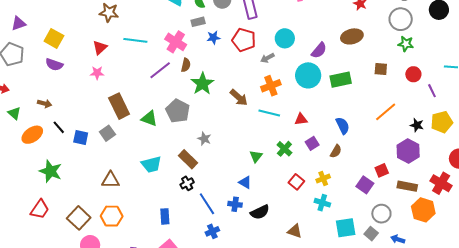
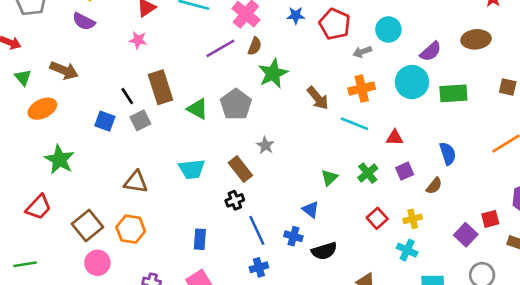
brown arrow: (45, 104) -> (64, 70), size x1.5
black line: (59, 127) -> (127, 96), moved

